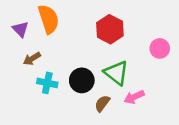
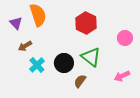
cyan cross: (47, 83) -> (37, 65), turned 35
pink arrow: (134, 97) -> (122, 76), moved

